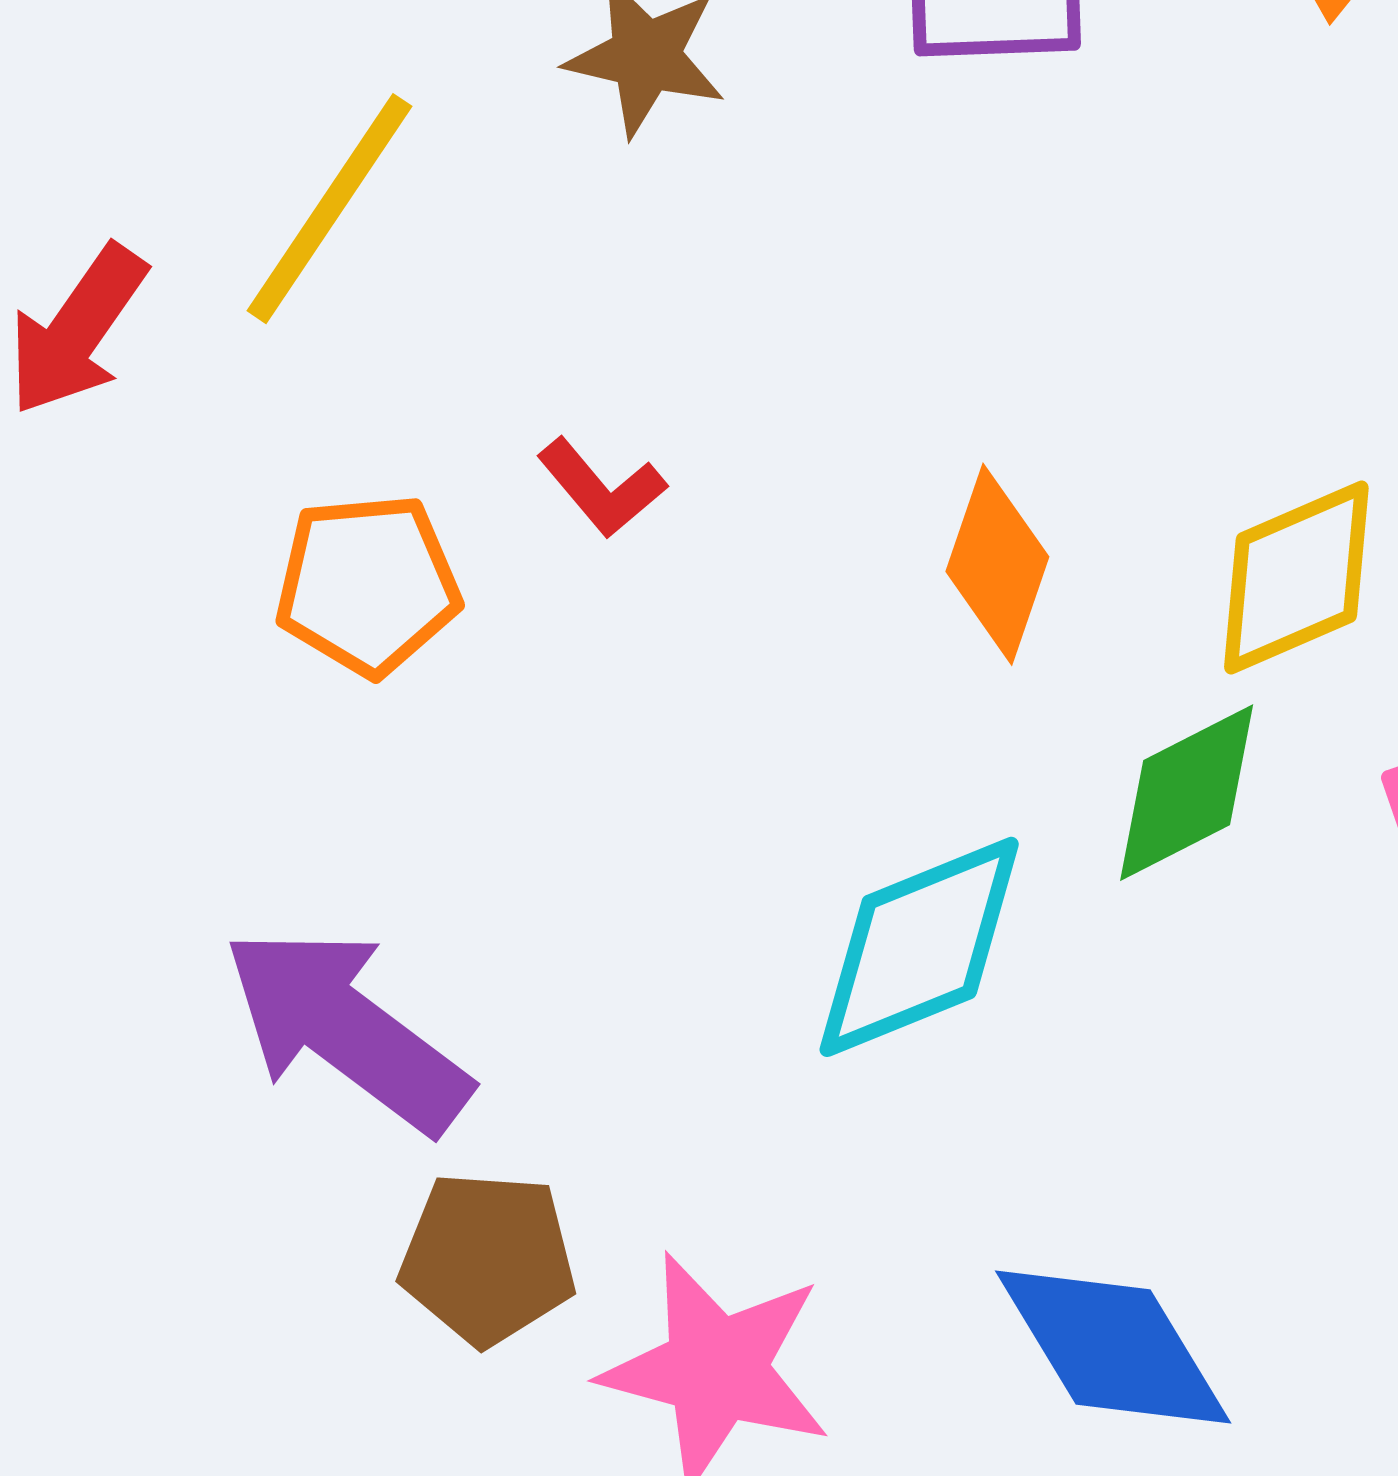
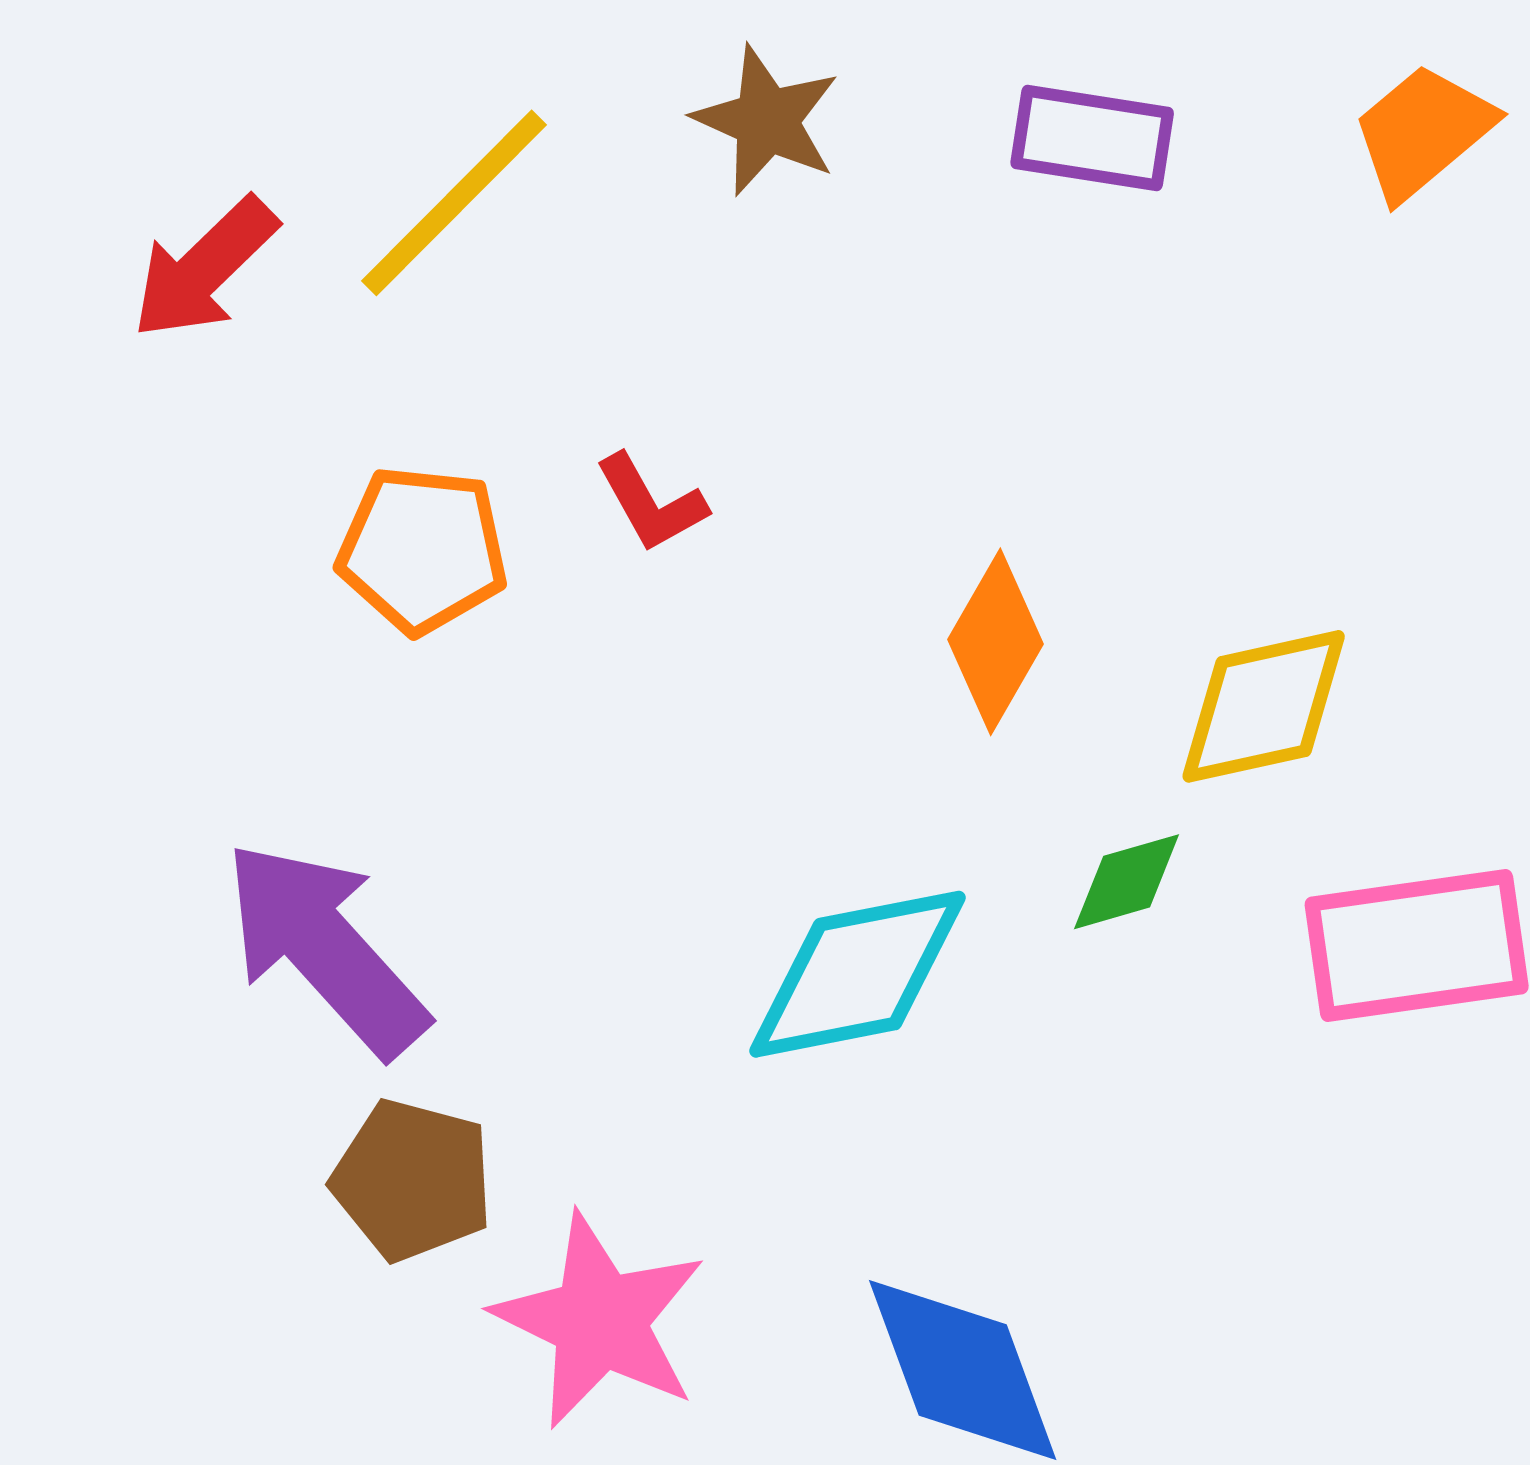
green diamond: (1187, 793) -> (1127, 882), size x0.7

